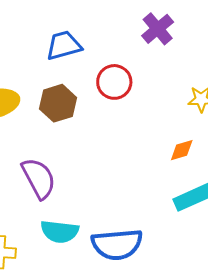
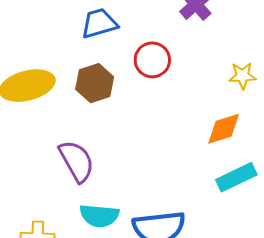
orange diamond: (182, 150) -> (224, 129), size x1.4

